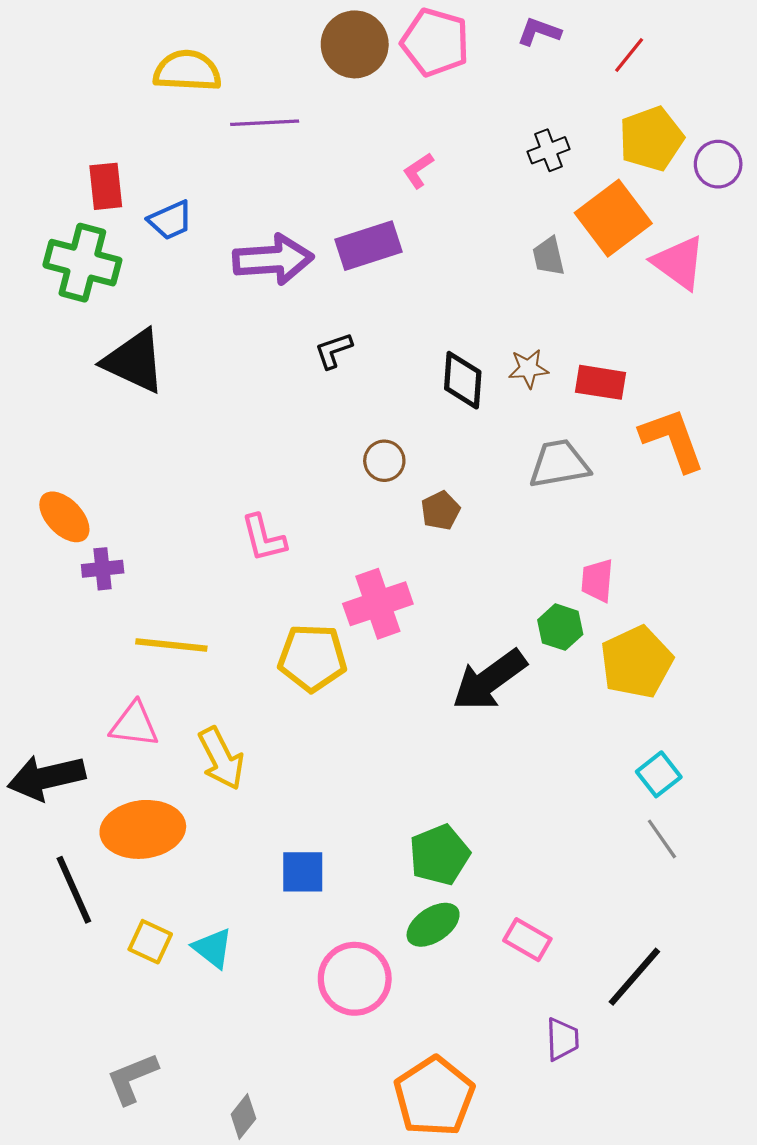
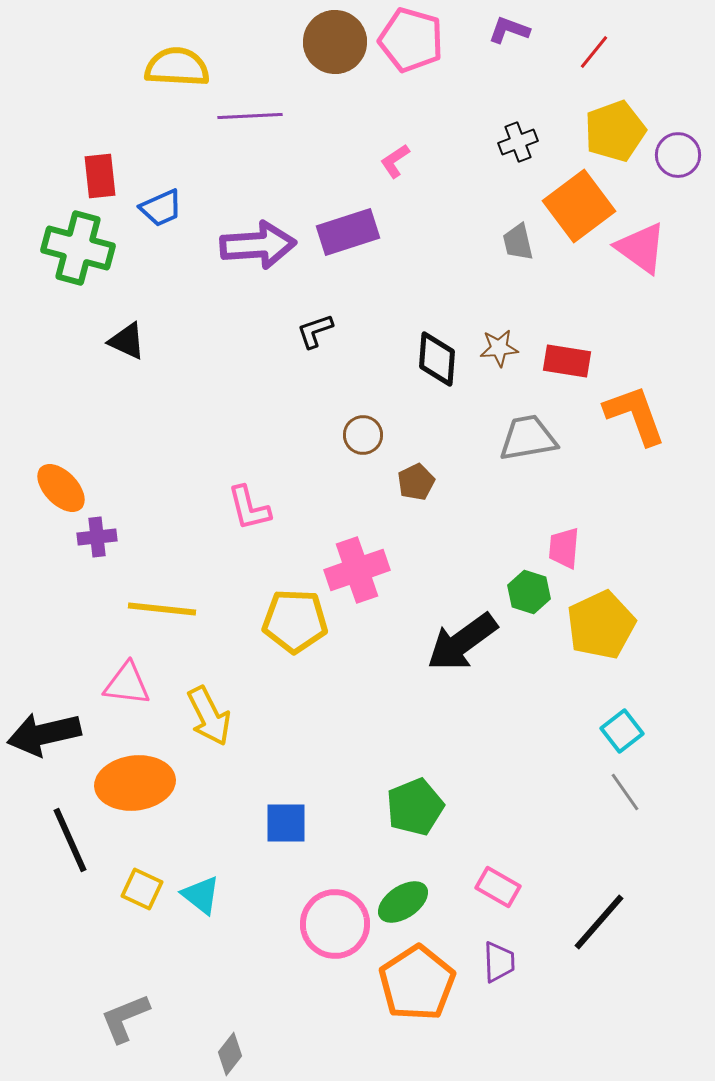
black triangle: (134, 361) -> (127, 341), size x0.6
green ellipse: (433, 925) -> (403, 902), moved
purple trapezoid: (562, 1039) -> (499, 962), moved
orange pentagon: (434, 1096) -> (417, 983), moved

